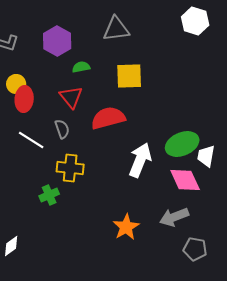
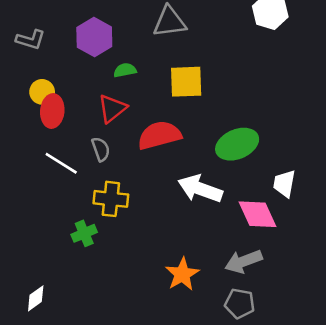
red triangle: (71, 97) -> (112, 108), turned 30
green ellipse: (182, 144) -> (237, 144), moved
white arrow: (140, 160) -> (200, 189), turned -92
gray pentagon: (195, 249) -> (240, 303), moved

